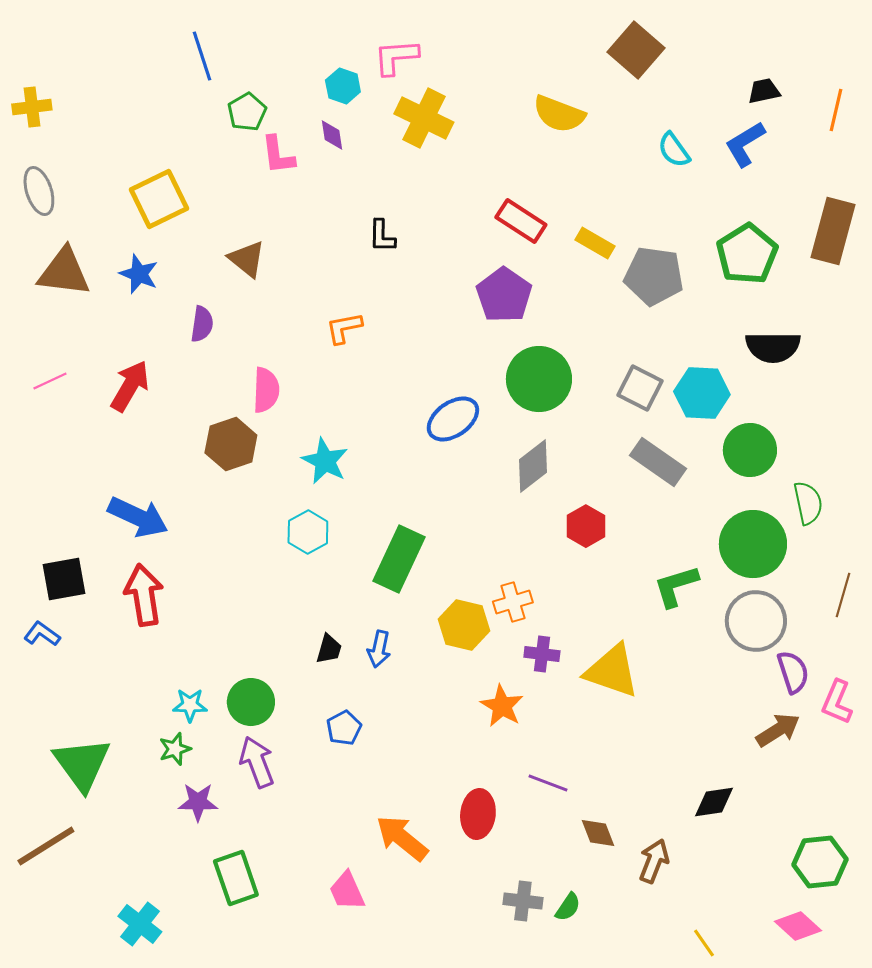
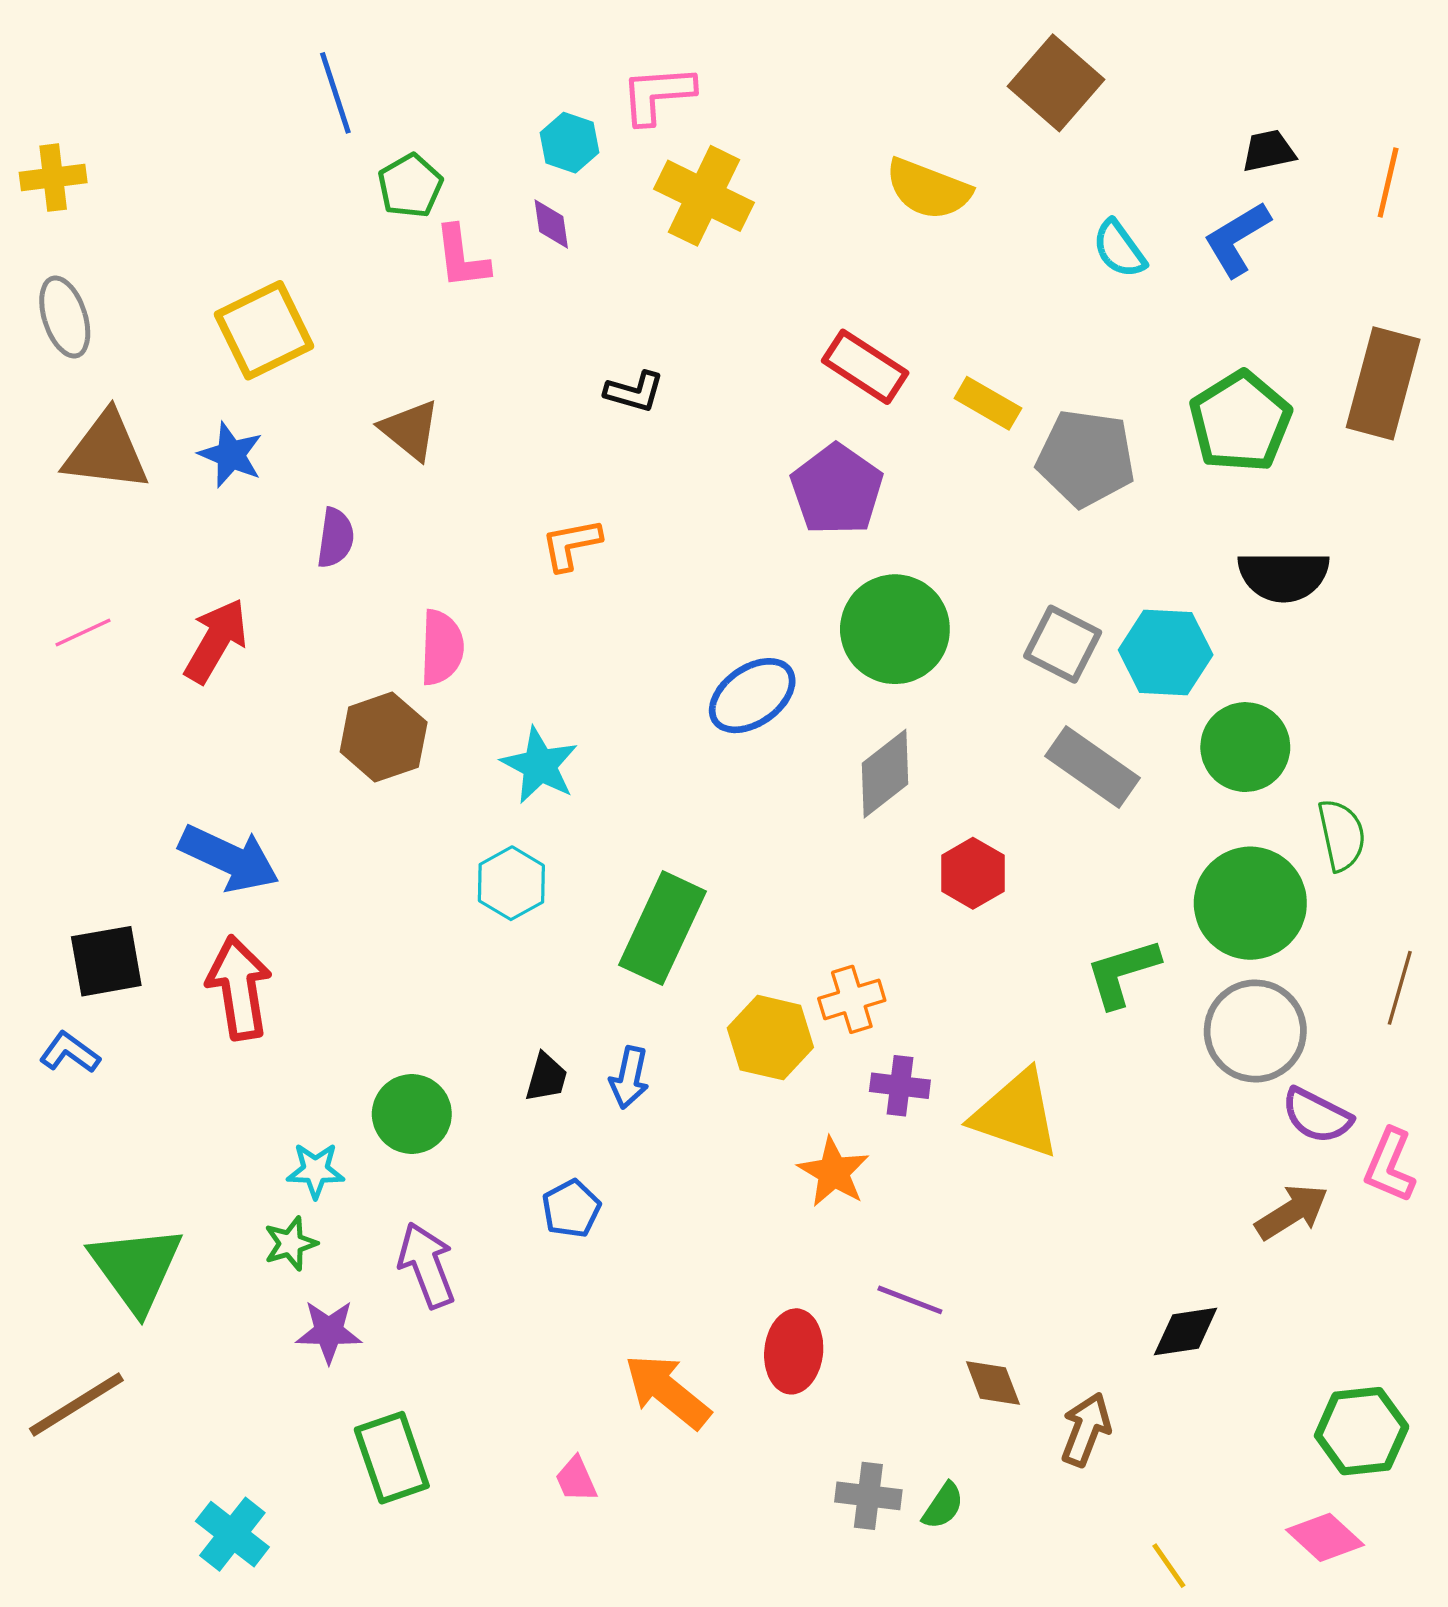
black L-shape: (382, 236) -> (634, 392), turned -75
purple semicircle: (793, 672) -> (1317, 1116), turned 135
green circle: (251, 702) -> (412, 1114), moved
pink trapezoid: (347, 891) -> (576, 1479), size x0.7

